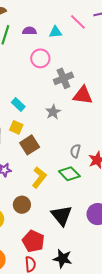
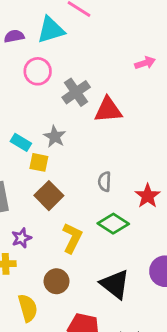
cyan triangle: (55, 32) -> (51, 30), size x1.5
gray star: (53, 112) -> (55, 137), moved
yellow square: (16, 127) -> (39, 162), moved
gray semicircle: (75, 151) -> (105, 182), moved

